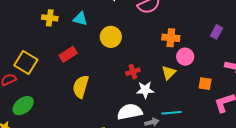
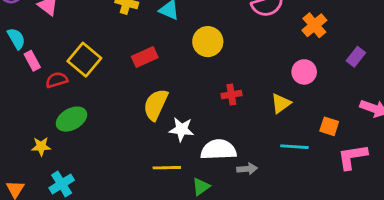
orange cross: (171, 38) -> (314, 25), moved, turned 36
pink circle: (185, 57) -> (304, 72), moved
white star: (145, 90) -> (181, 129), moved
cyan line: (171, 113) -> (294, 147), moved

